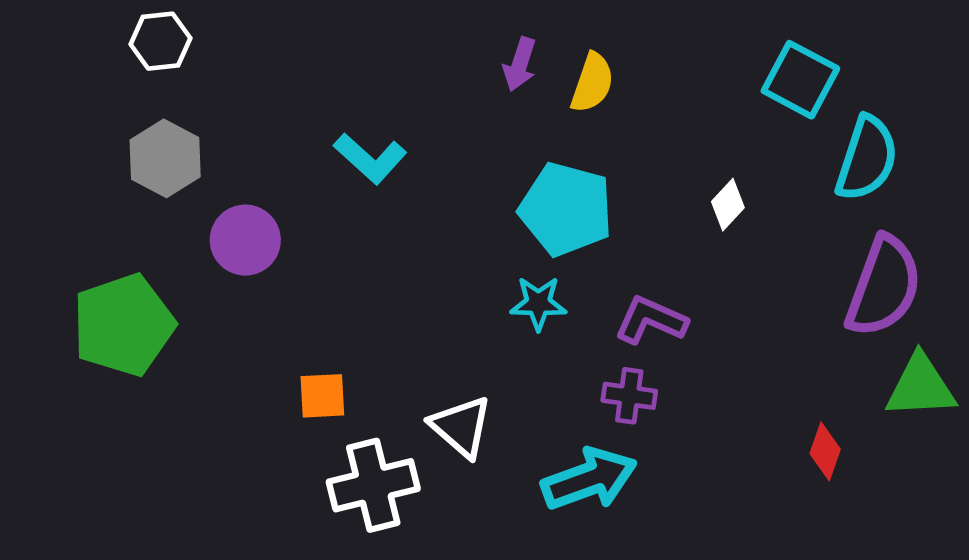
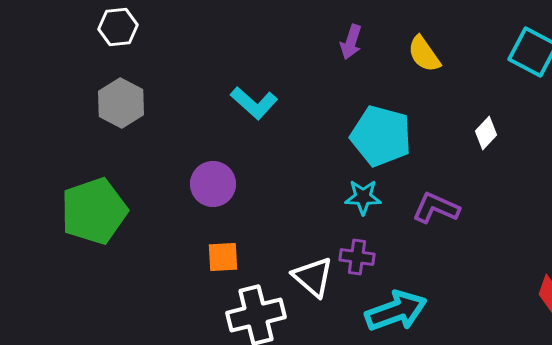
yellow semicircle: (592, 83) -> (424, 54), moved, turned 126
purple circle: (245, 240) -> (213, 184), moved
purple cross: (629, 396) -> (357, 257), moved

